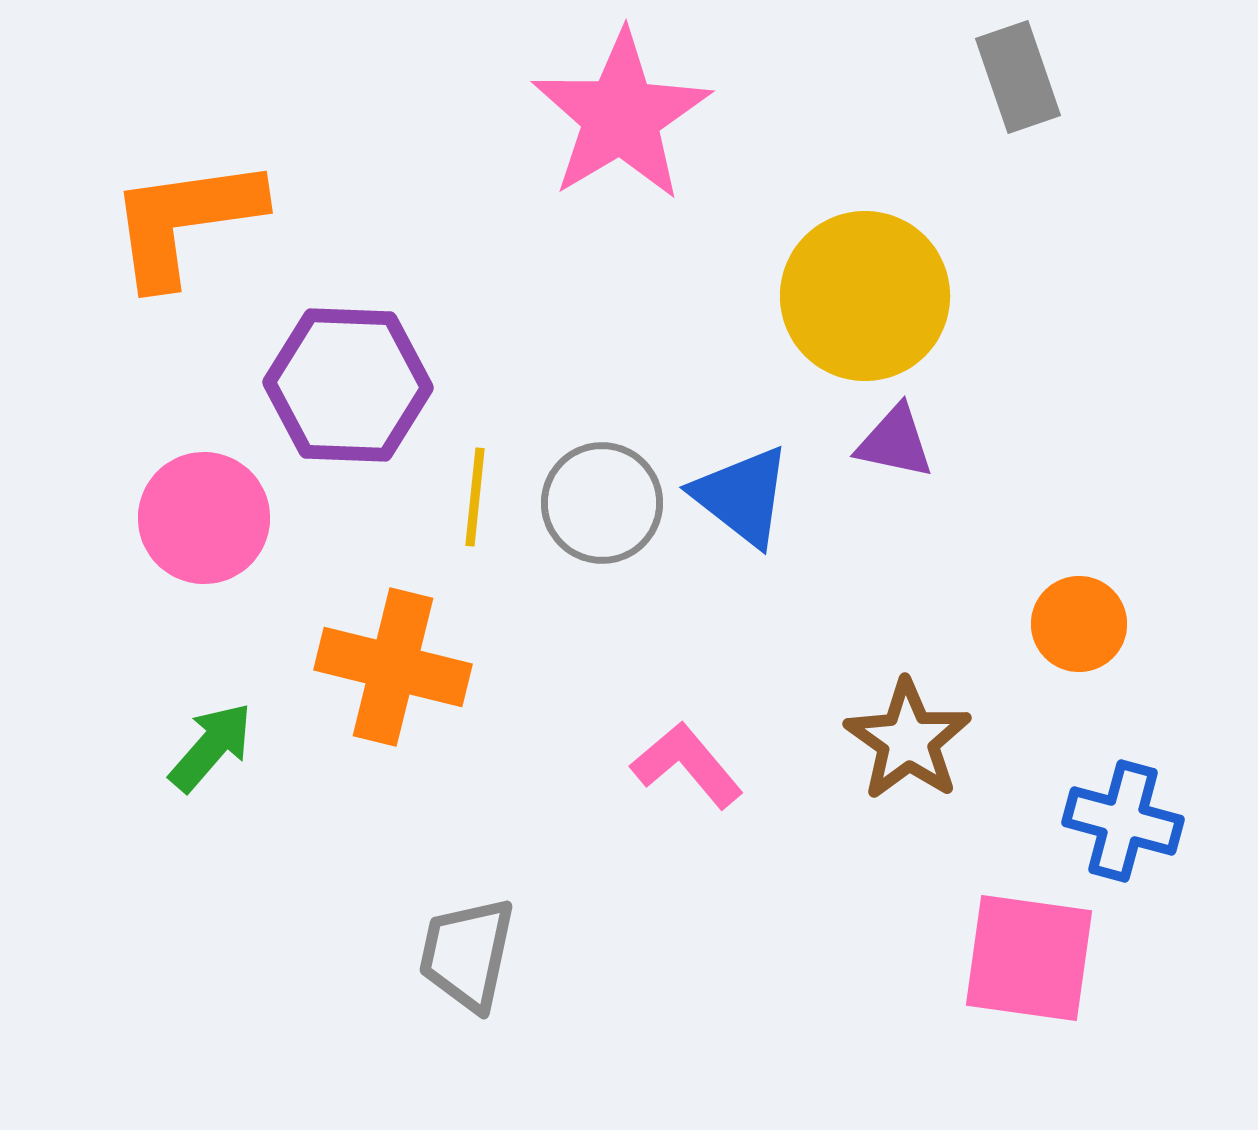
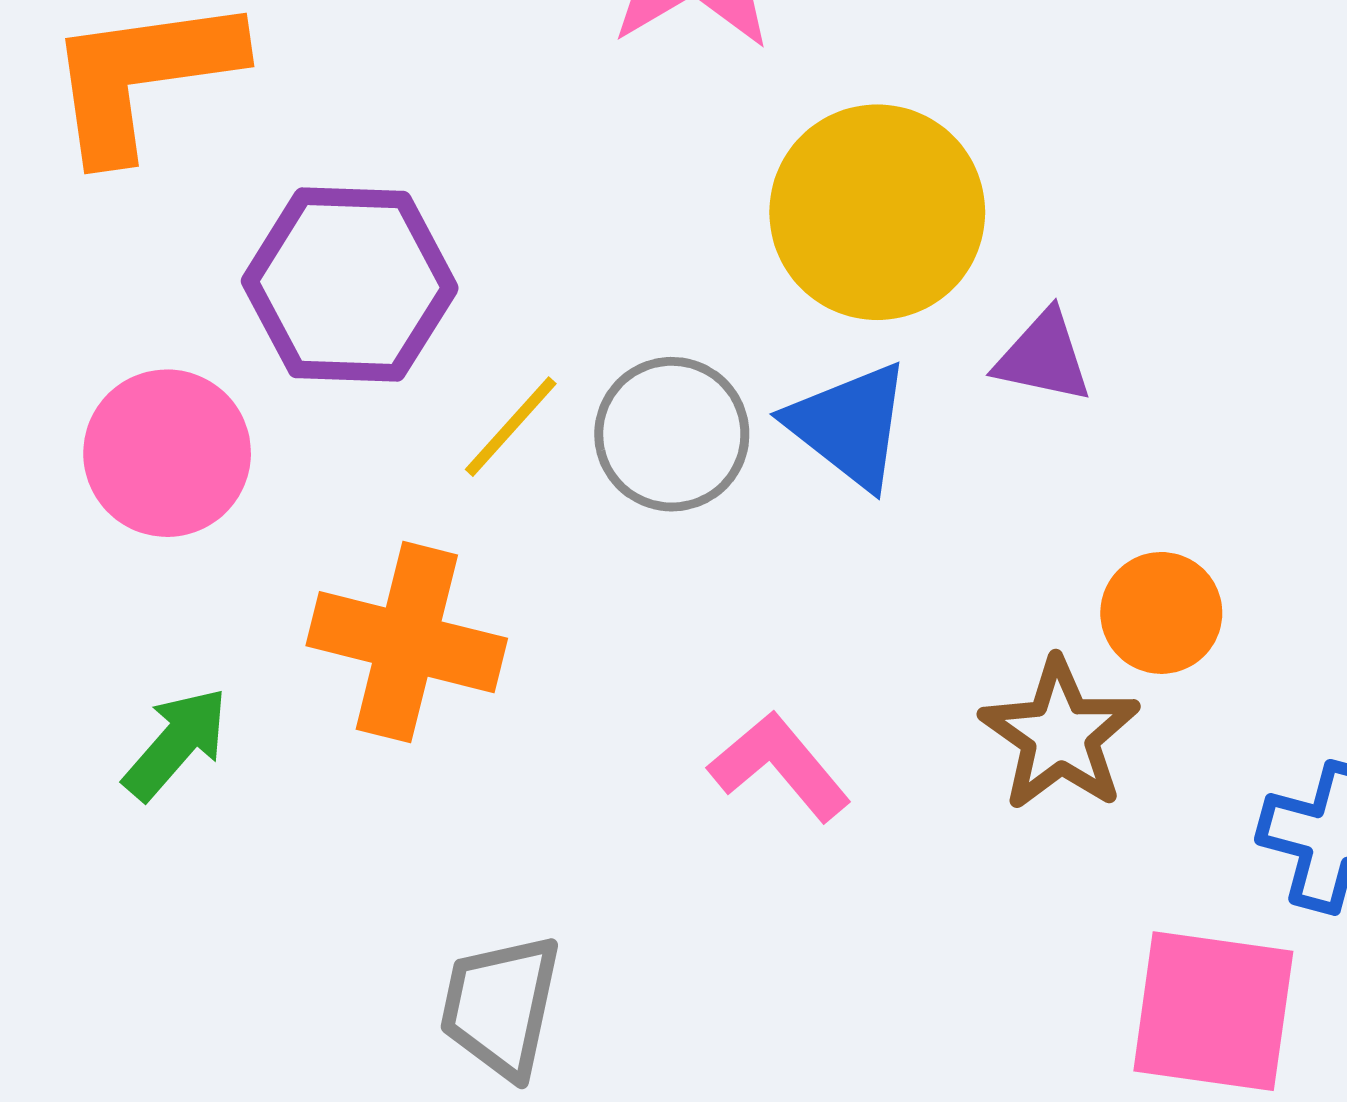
yellow circle: (865, 296) -> (877, 212), moved
yellow line: (475, 497) -> (511, 427), turned 36
orange circle: (1079, 624) -> (1161, 613), moved

